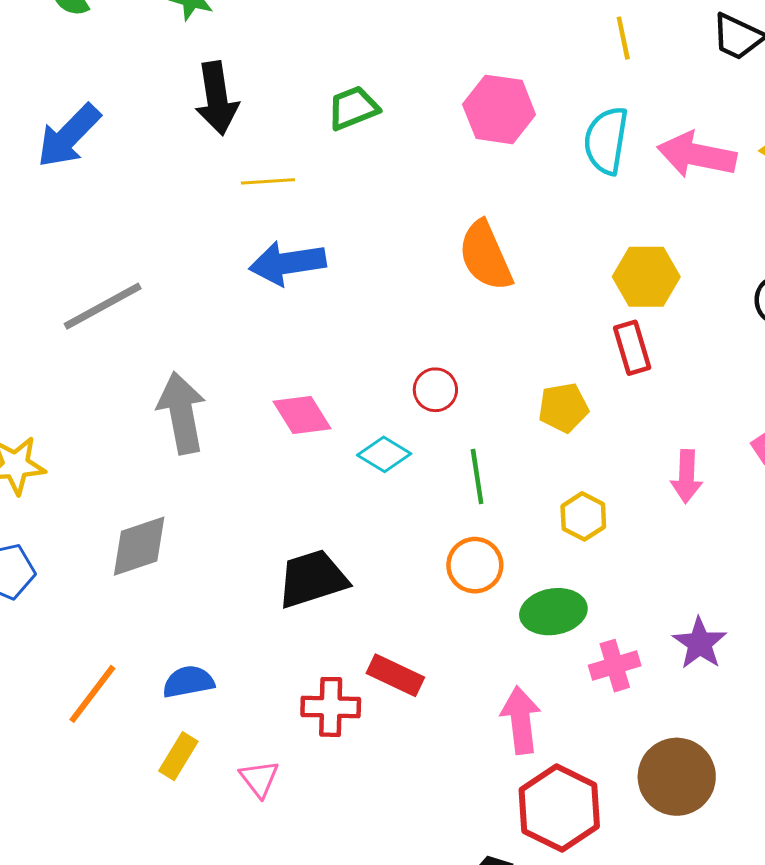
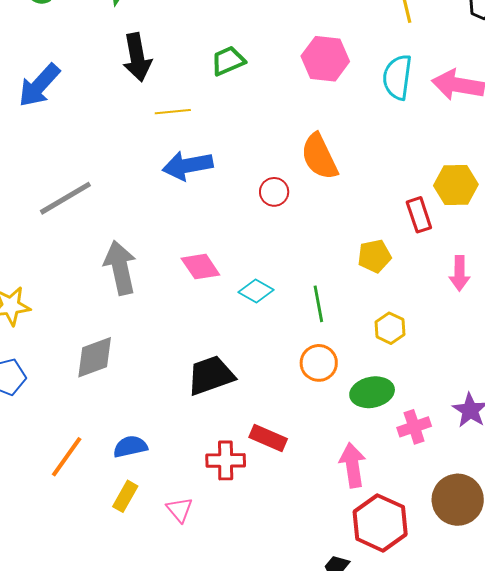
yellow hexagon: (646, 277) -> (456, 185), moved
red circle: (435, 390) -> (274, 192), moved
pink arrow: (686, 476) -> (459, 273), moved

